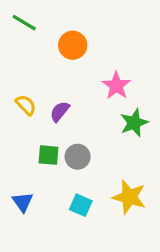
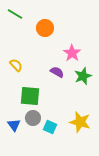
purple semicircle: (60, 111) -> (57, 72), moved, turned 80
green square: (48, 155) -> (30, 96), size x1.5
gray circle: (78, 157) -> (33, 118), moved

